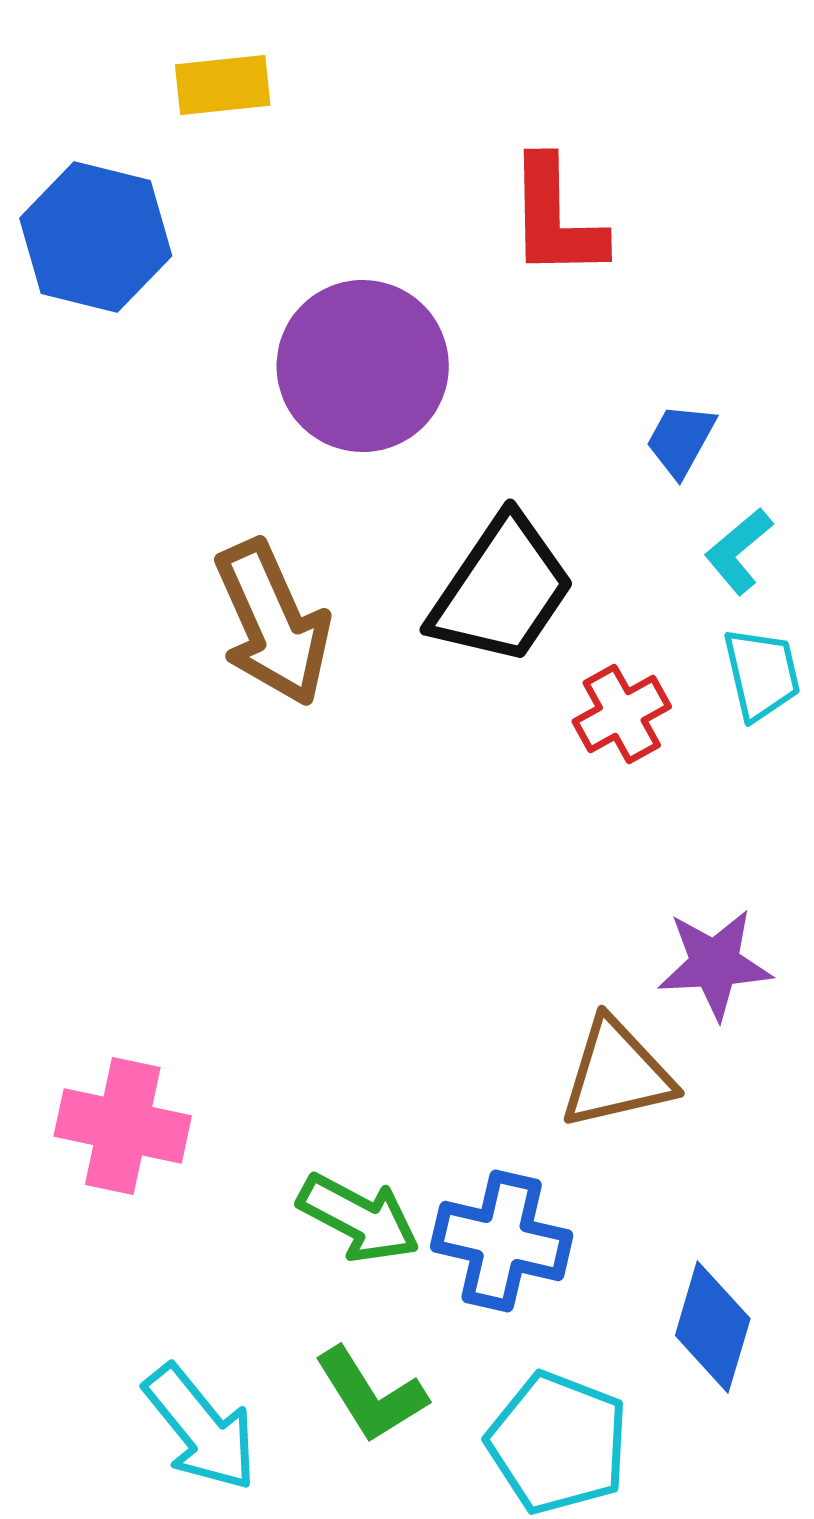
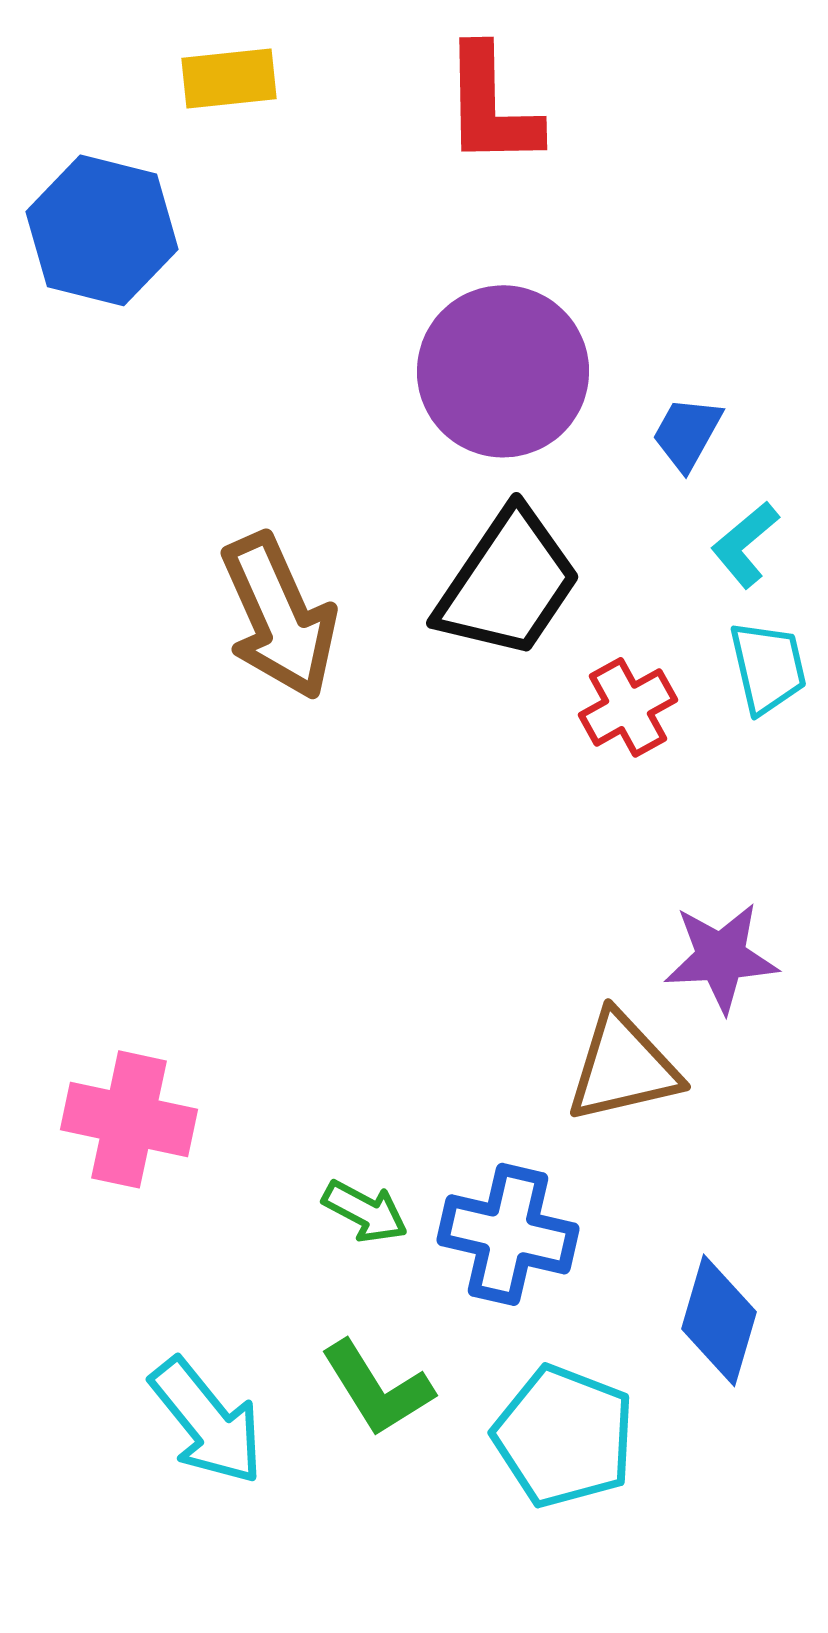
red L-shape: (556, 218) -> (491, 106), moved
purple circle: (363, 366) -> (503, 371), moved
green arrow: (359, 1218) -> (365, 1211), size x0.7

